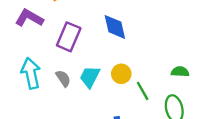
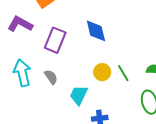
cyan trapezoid: (90, 77) -> (79, 95), moved
green line: (143, 91) -> (123, 73), moved

